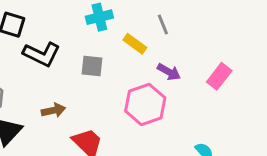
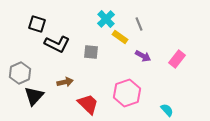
cyan cross: (99, 17) -> (106, 19), moved, turned -30
pink hexagon: (145, 104) -> (127, 93), moved

